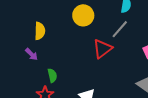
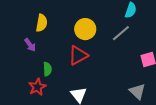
yellow circle: (83, 15) -> (85, 29), moved
red triangle: (102, 49) -> (78, 55), moved

